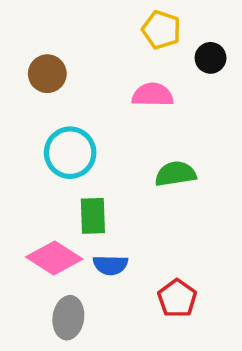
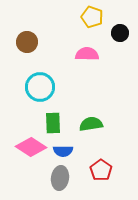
green semicircle: (175, 174) -> (91, 124), moved
gray ellipse: (68, 318) -> (60, 178), moved

